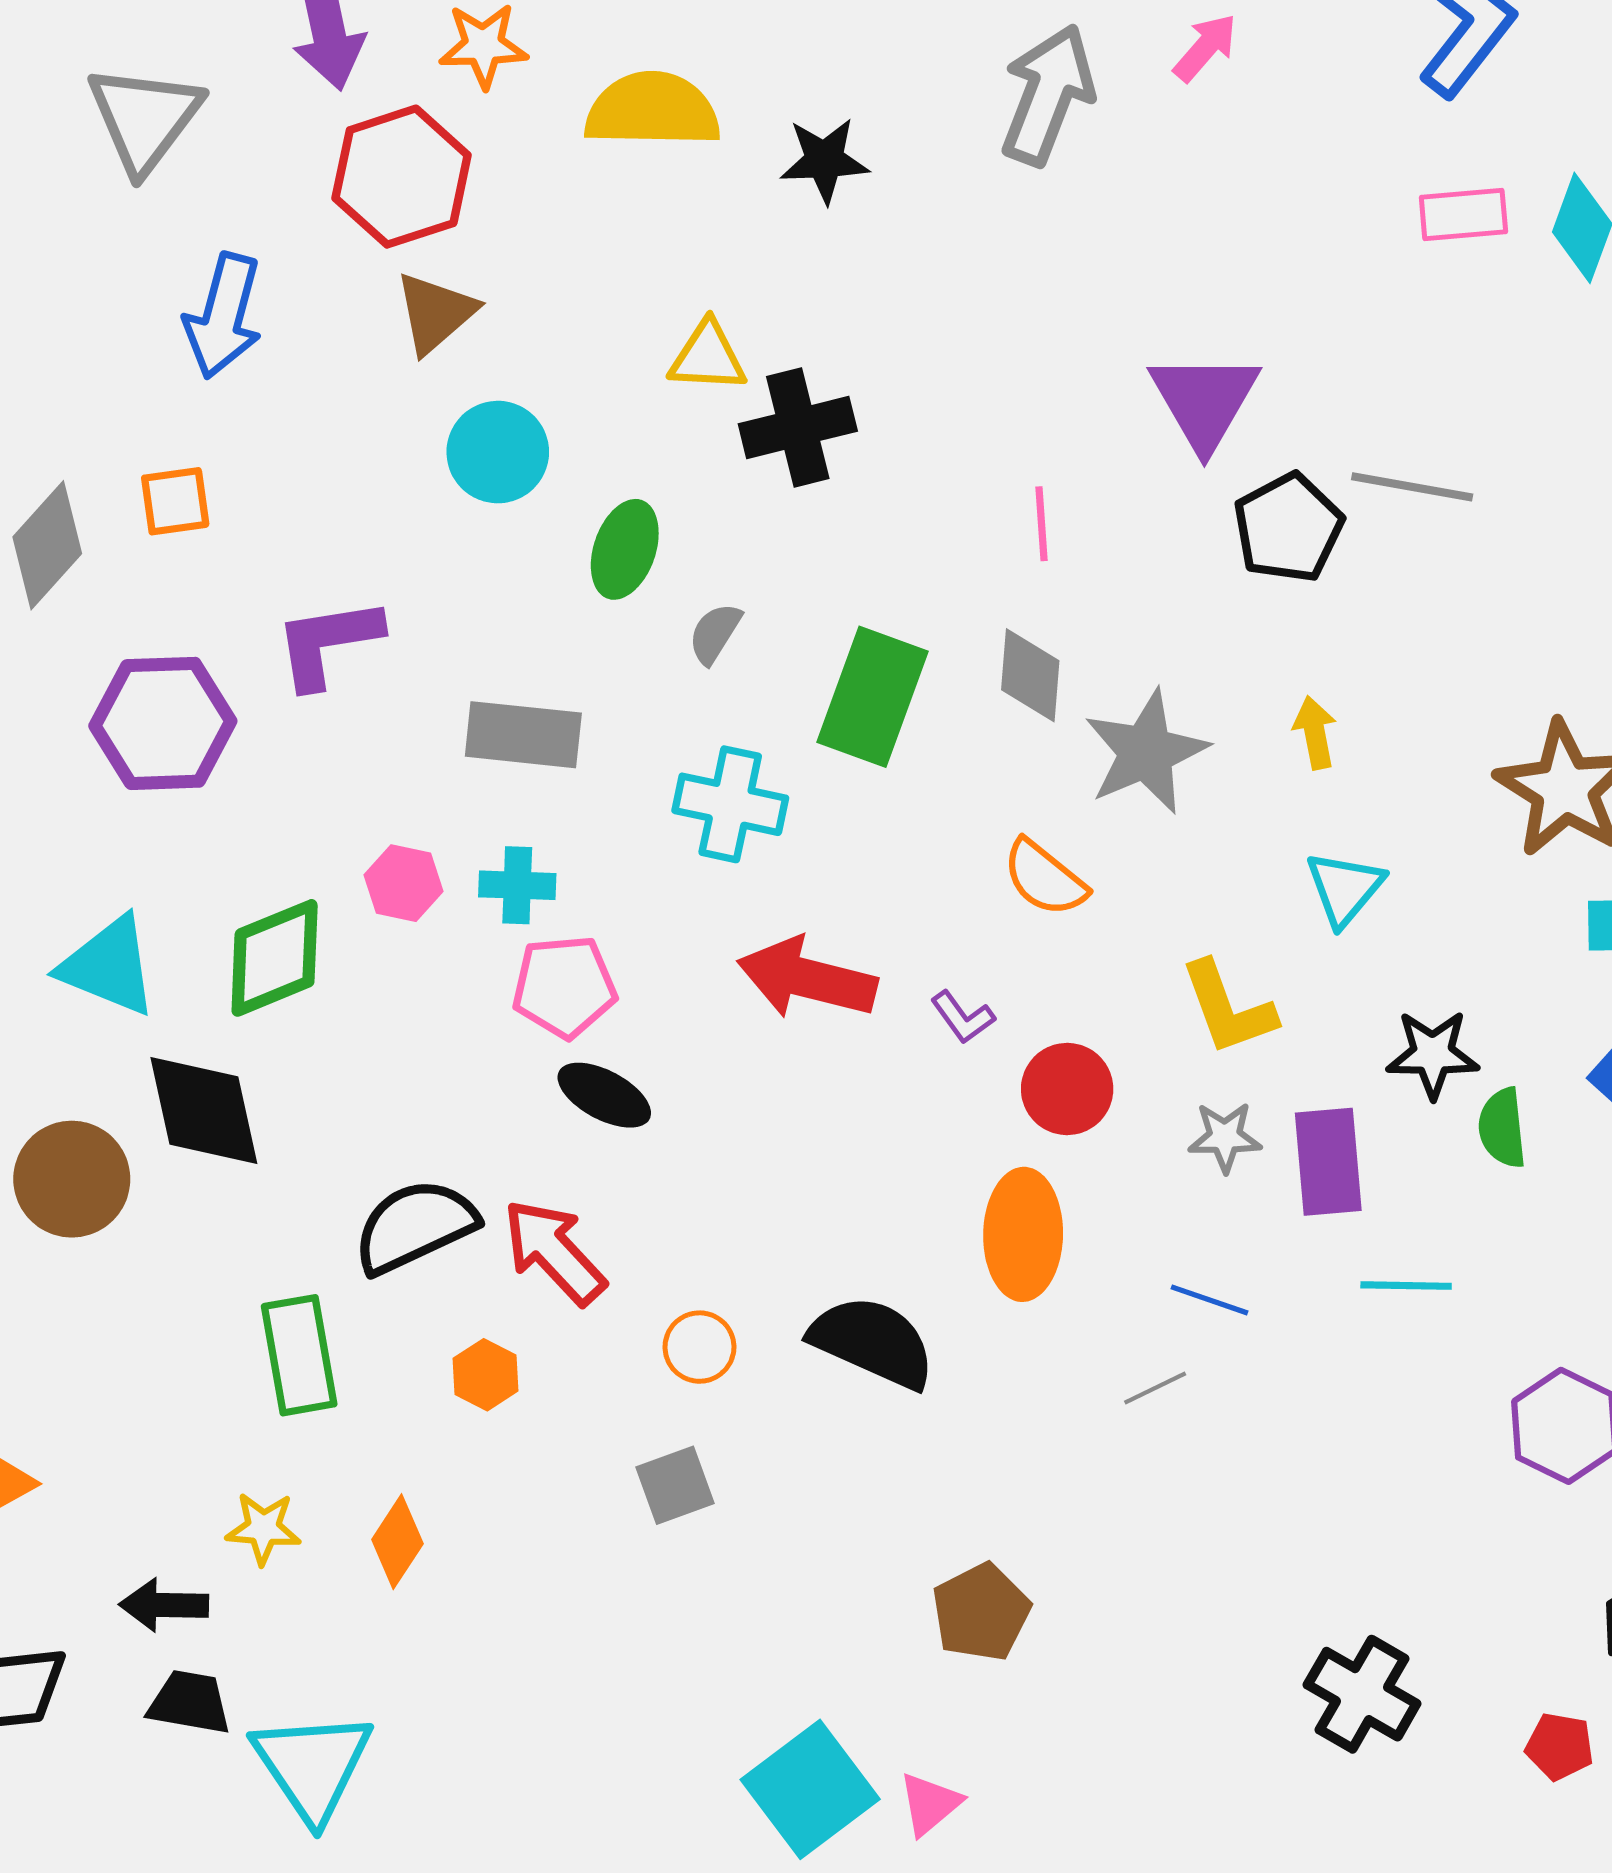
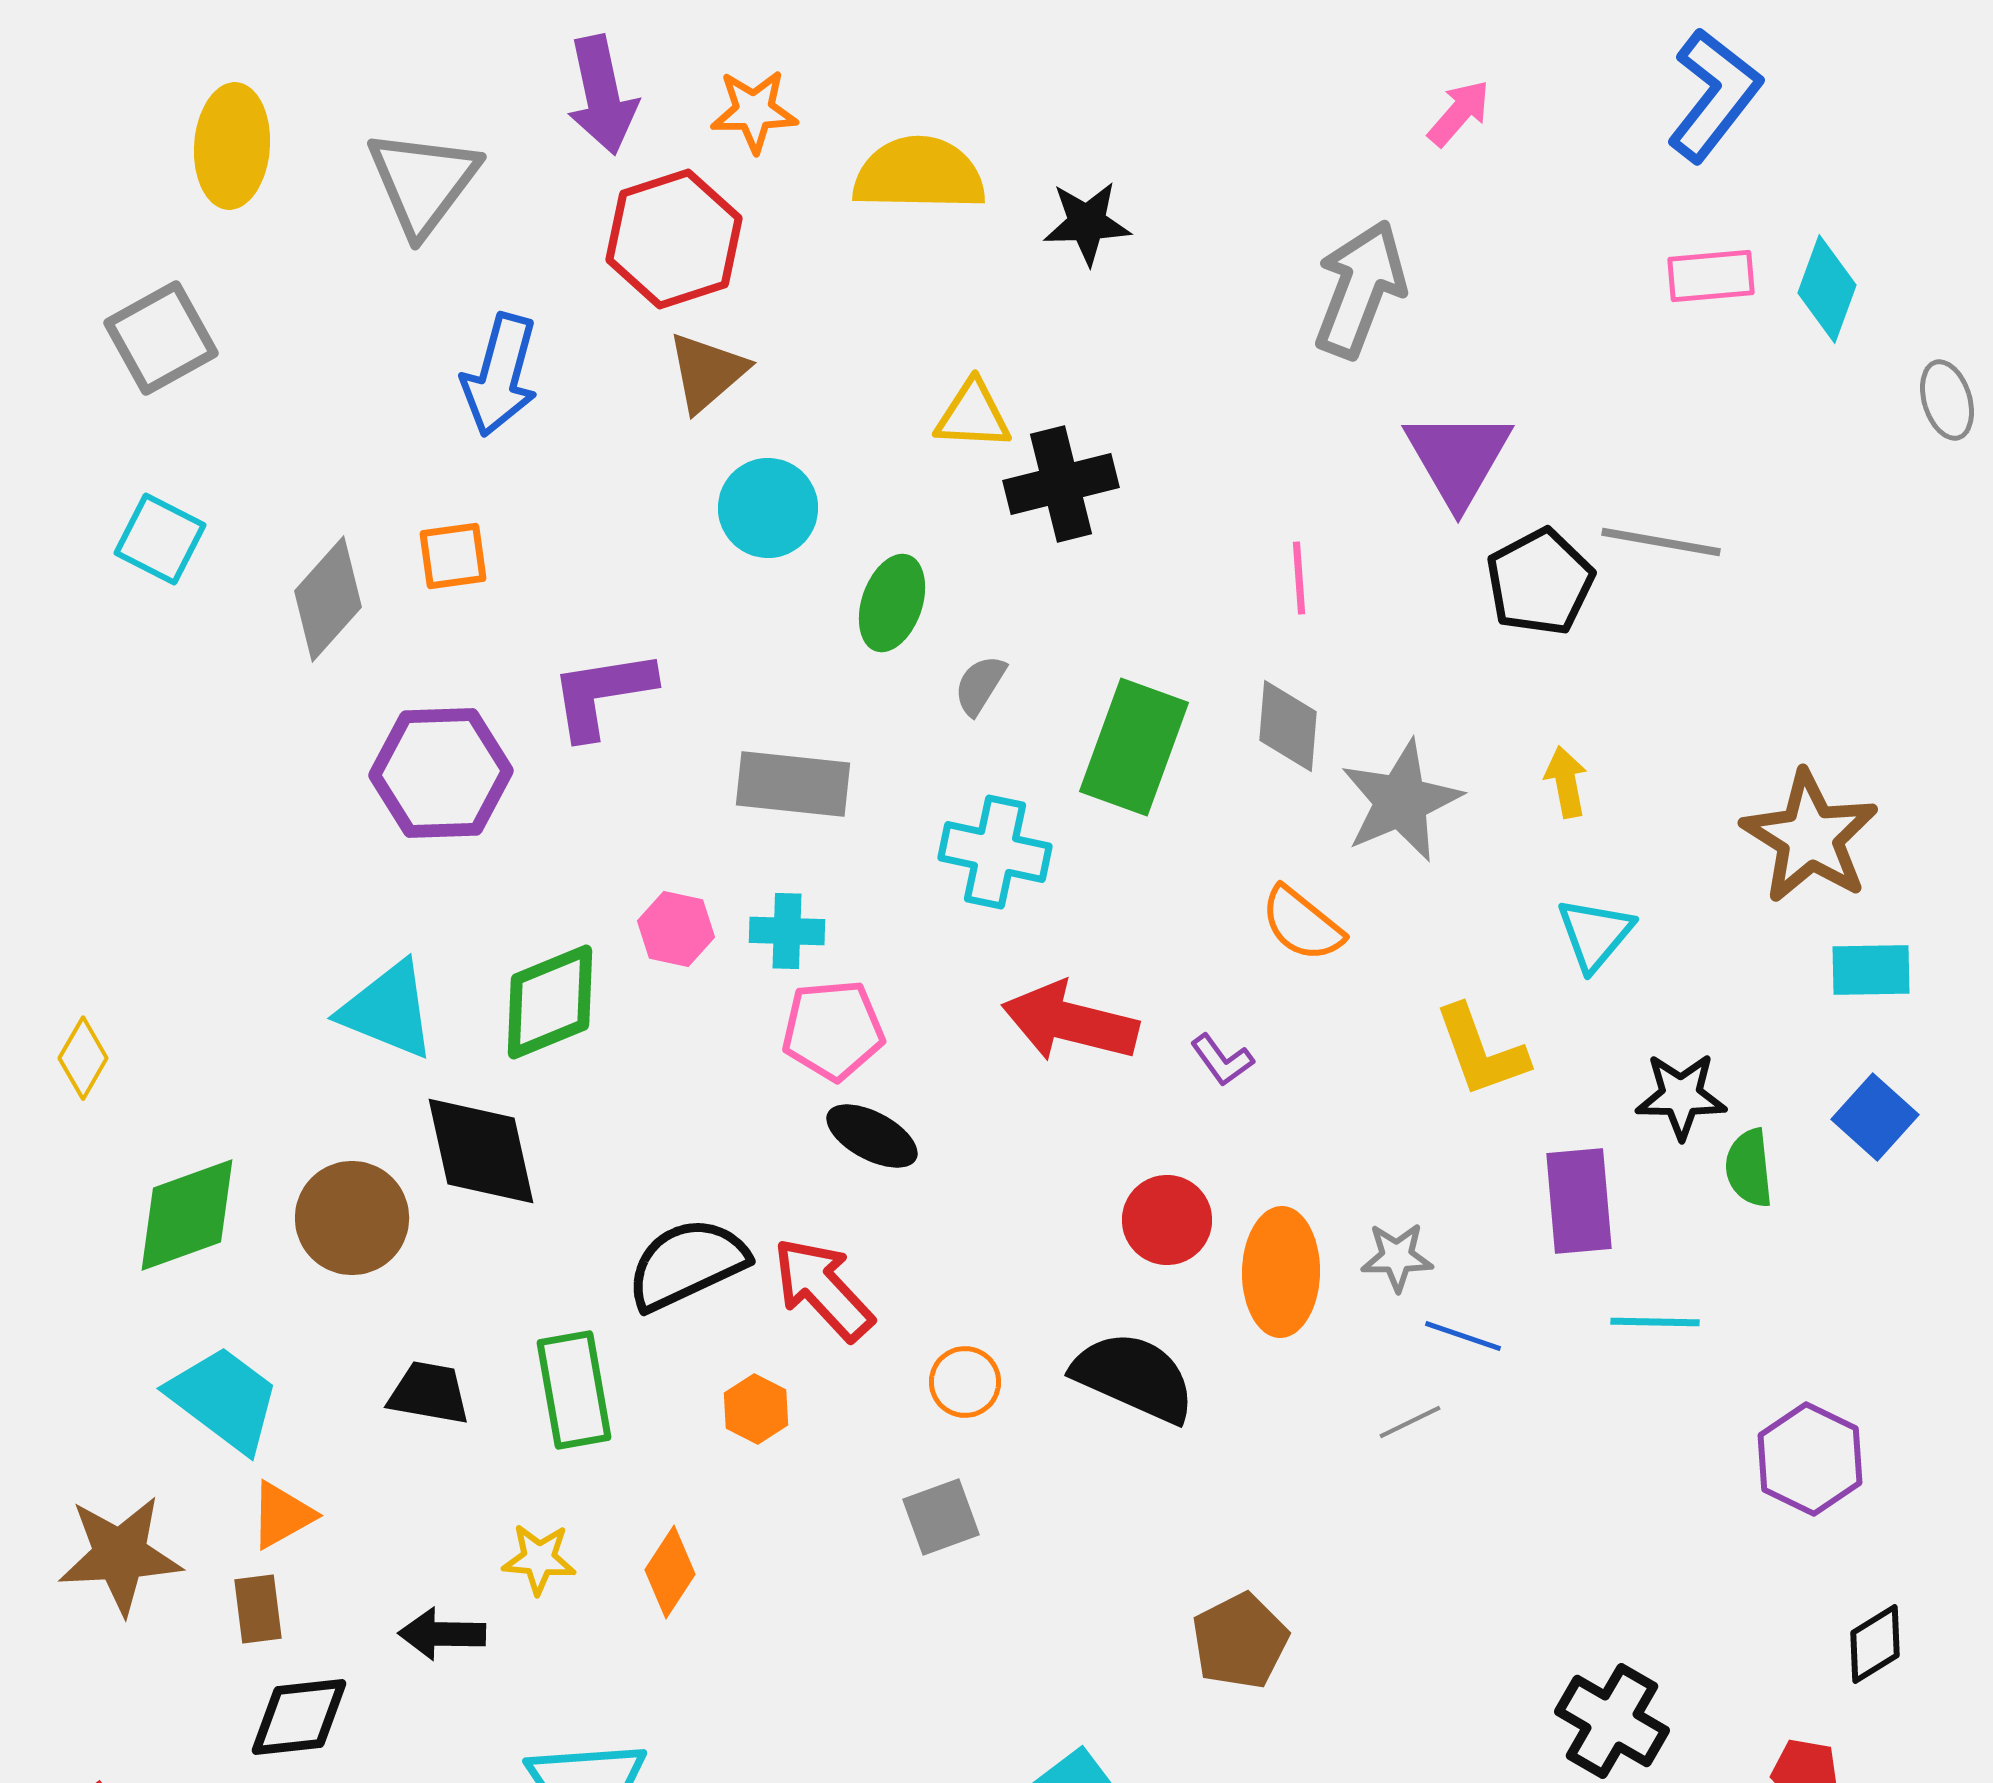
gray arrow: (1048, 95) -> (1360, 289), moved
red circle: (1067, 1089) -> (1167, 1220), moved
gray star: (1225, 1137) -> (1397, 1257), moved
black trapezoid: (190, 1702) -> (429, 1393), moved

